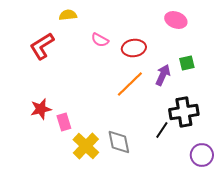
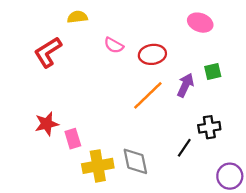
black cross: (184, 112) -> (209, 127), size x0.7
yellow cross: (86, 146) -> (98, 166), turned 36

